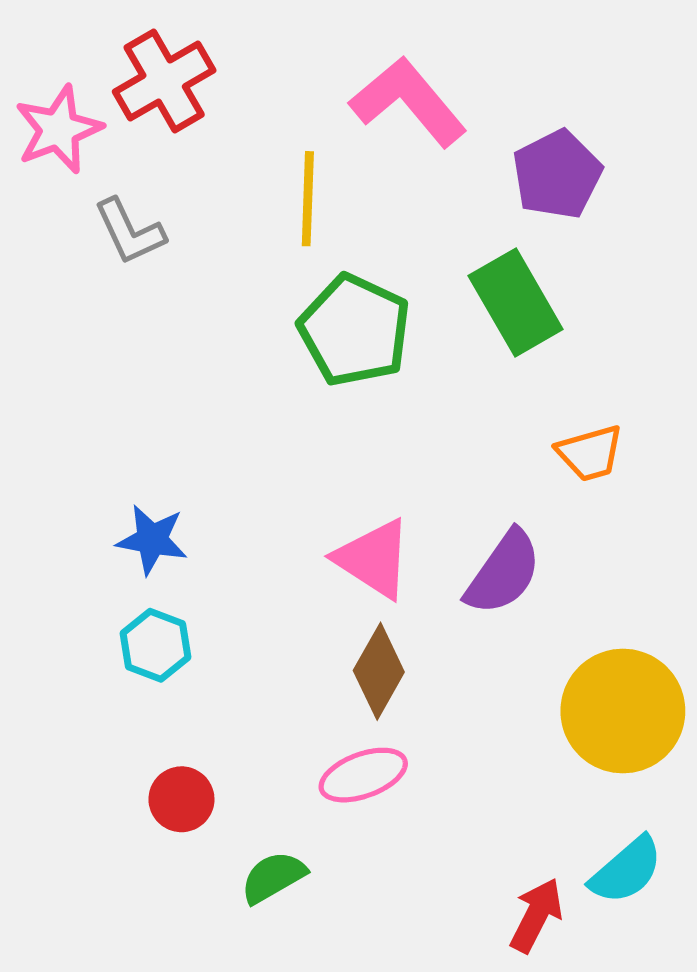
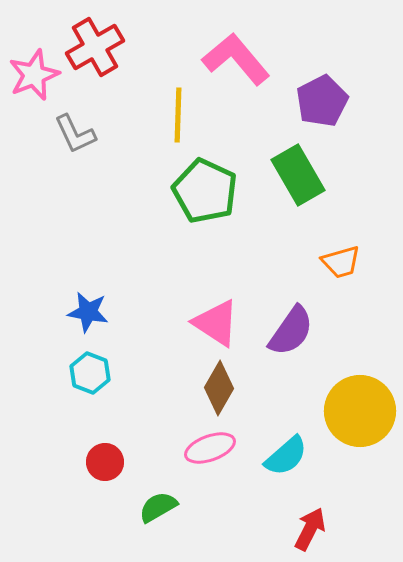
cyan semicircle: (626, 870) -> (286, 456), moved

